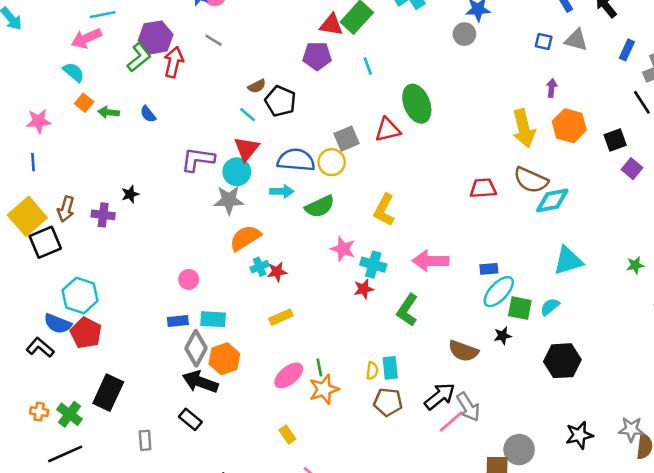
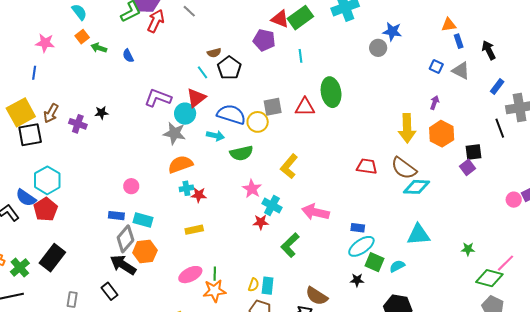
purple square: (632, 169) -> (467, 167), moved
brown semicircle: (463, 351) -> (317, 296), moved

